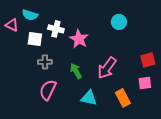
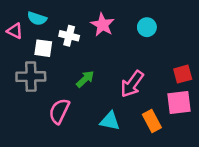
pink star: (79, 39) -> (102, 25), moved
gray cross: (45, 62) -> (31, 77), moved, size x1.6
green arrow: (76, 71) -> (85, 79), moved, turned 77
pink square: (145, 83) -> (179, 102), size x1.5

